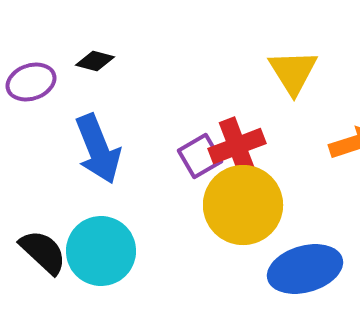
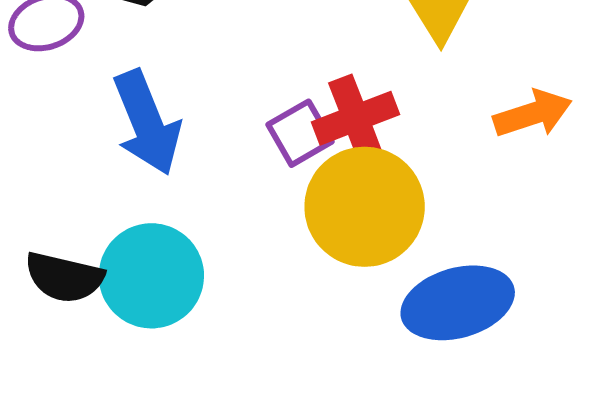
black semicircle: (43, 252) -> (64, 277), turned 150

